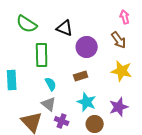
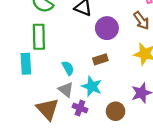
green rectangle: (42, 55) -> (39, 37), moved
cyan star: (87, 102) -> (92, 86), moved

